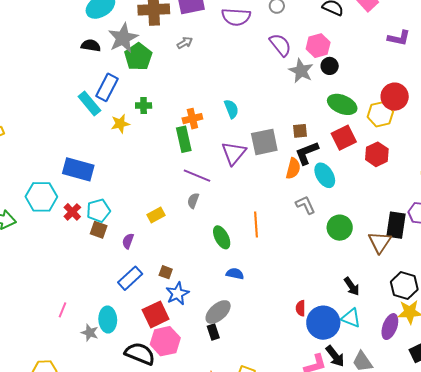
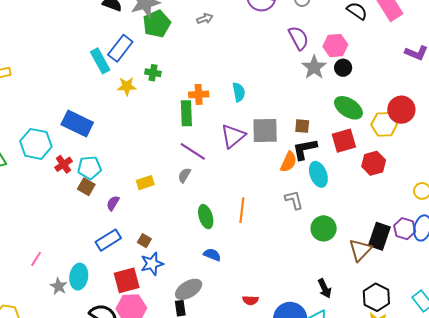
red semicircle: (301, 308) -> (250, 300), moved, turned -98

